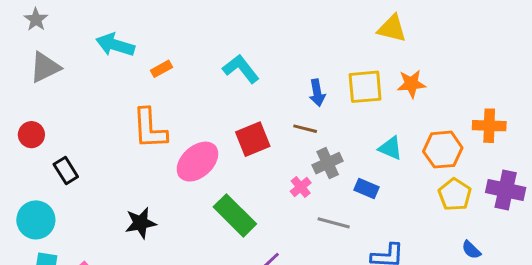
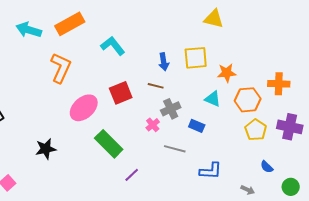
orange rectangle: (162, 69) -> (70, 24), moved, size x2.0
orange star: (411, 84) -> (227, 73), moved
orange L-shape: (150, 129) -> (61, 68), moved, turned -152

